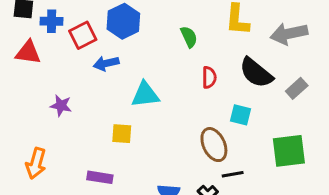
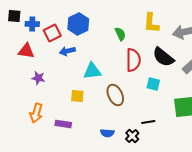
red triangle: (28, 52) -> (26, 51), moved
red semicircle: (209, 77) -> (133, 60), size x1.6
brown ellipse: (214, 145) -> (115, 95), moved
orange arrow: (36, 163) -> (36, 113), moved

